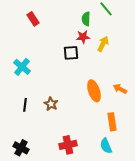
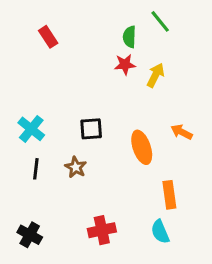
black square: (71, 53) -> (91, 129), moved
cyan cross: (22, 67) -> (31, 129), moved
orange arrow: (120, 89) -> (182, 132), moved

